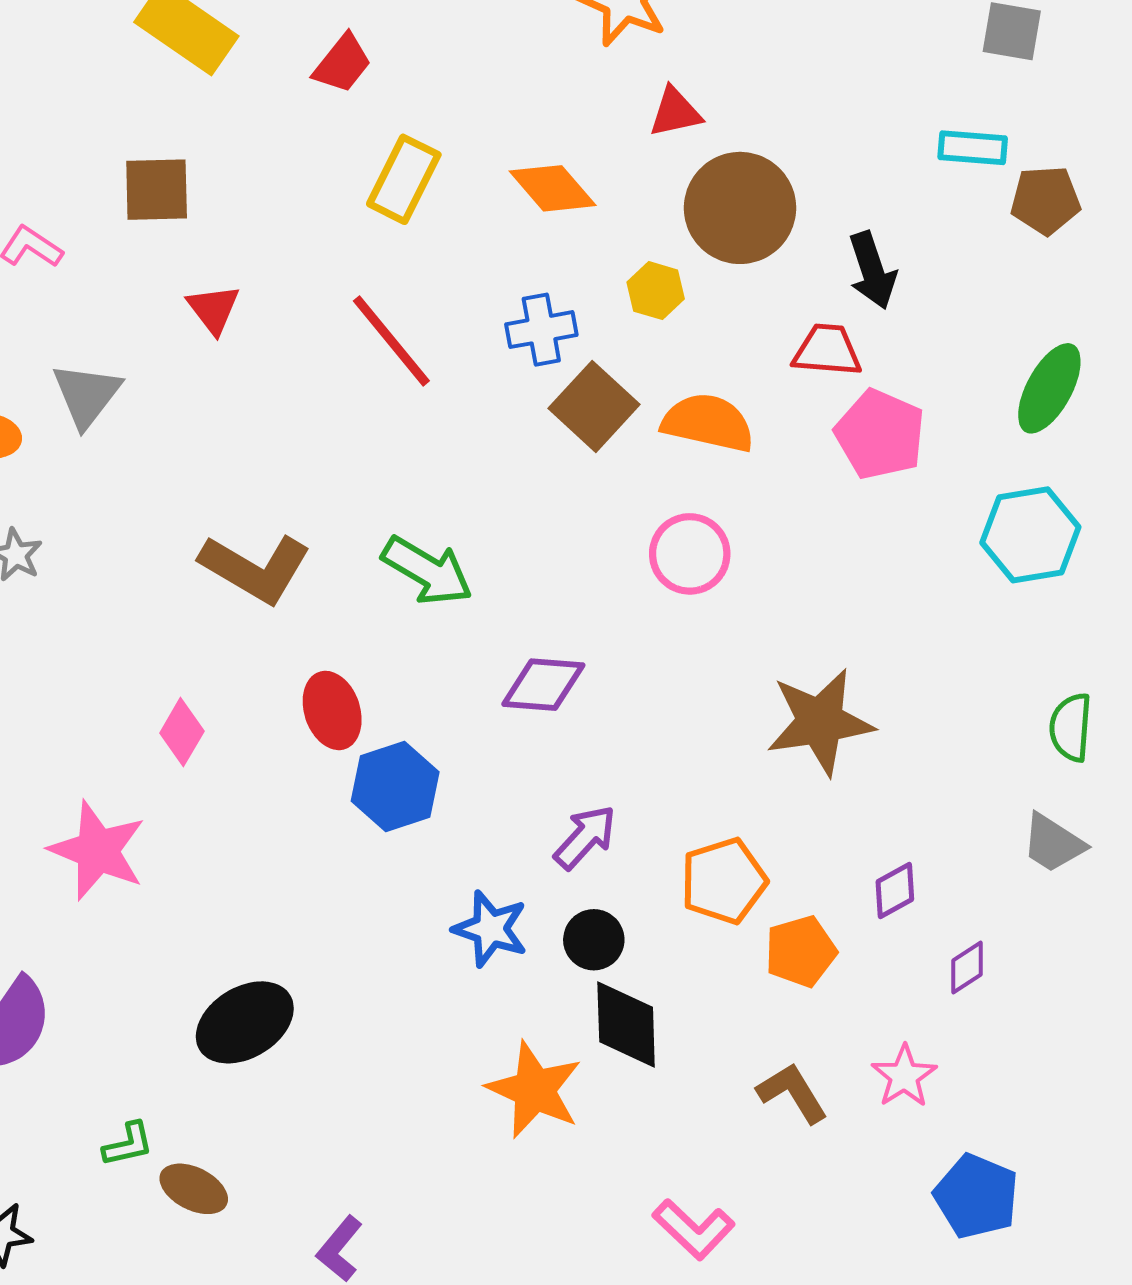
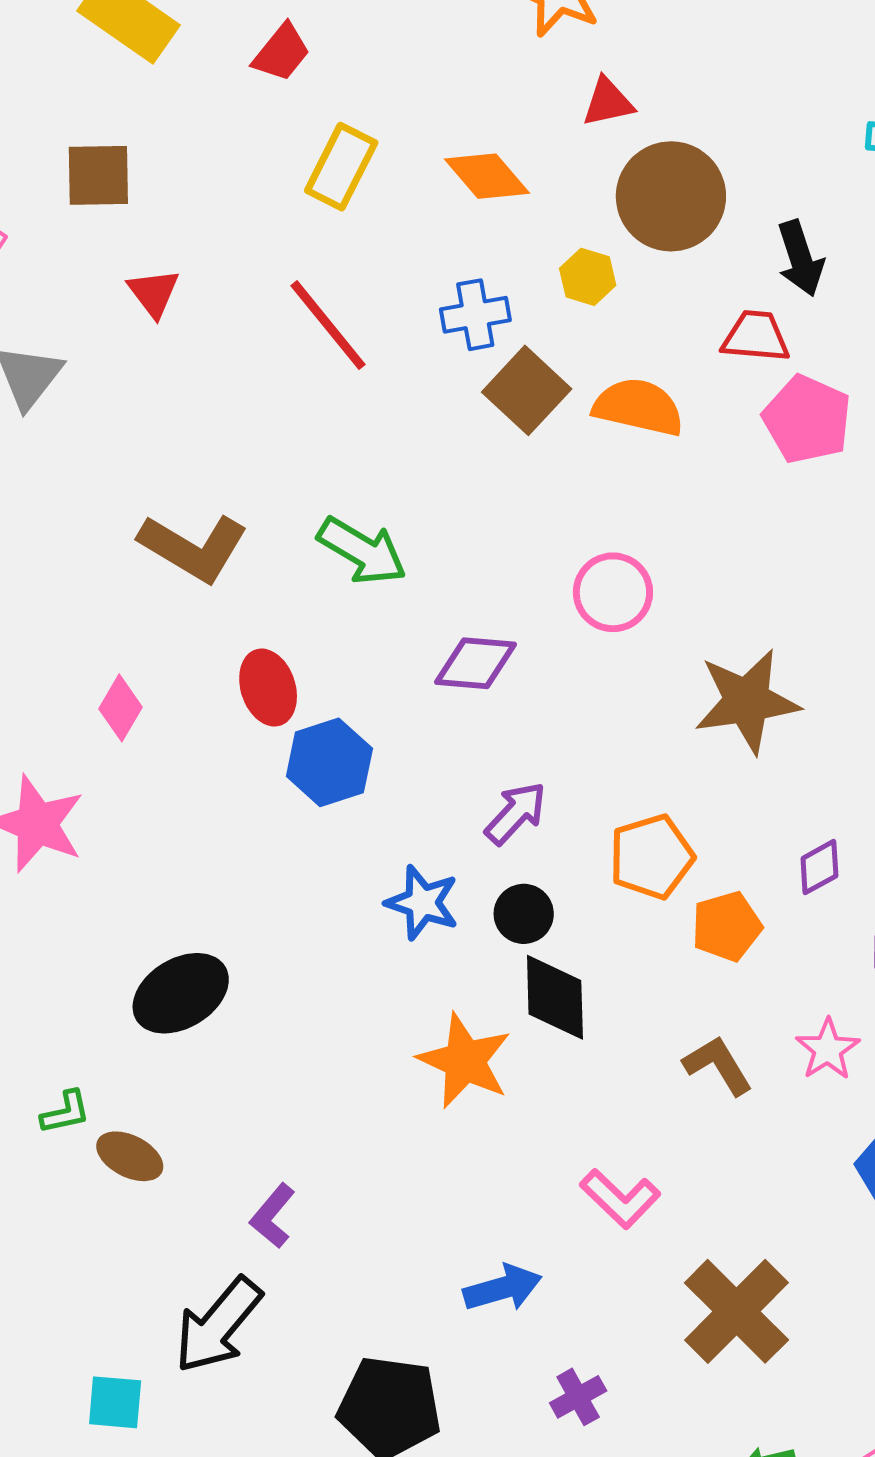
pink circle: (690, 554) -> (613, 592), moved

